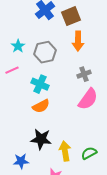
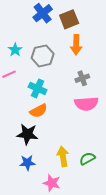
pink semicircle: (88, 99) -> (86, 104), turned 50
black star: (41, 139) -> (27, 134), moved
blue star: (21, 161) -> (27, 163), moved

